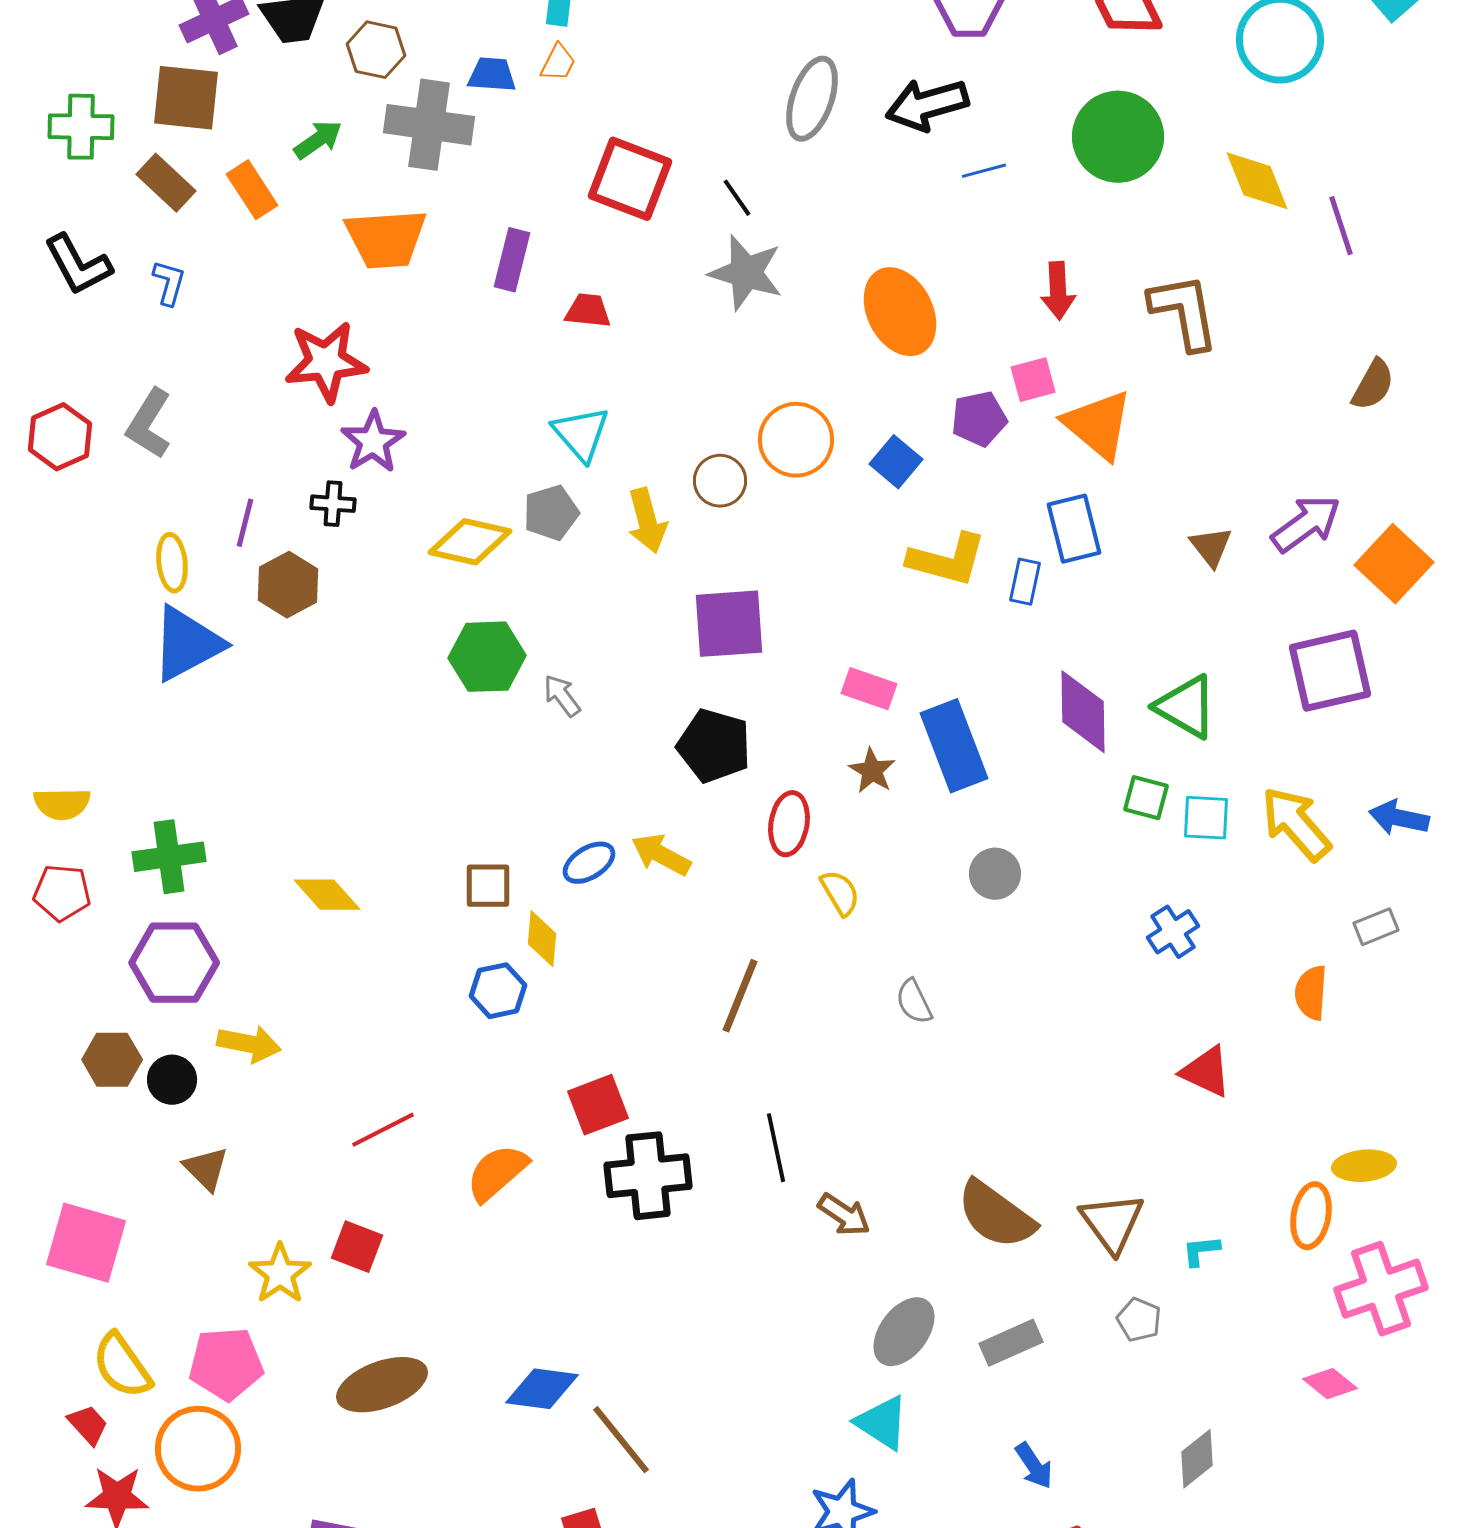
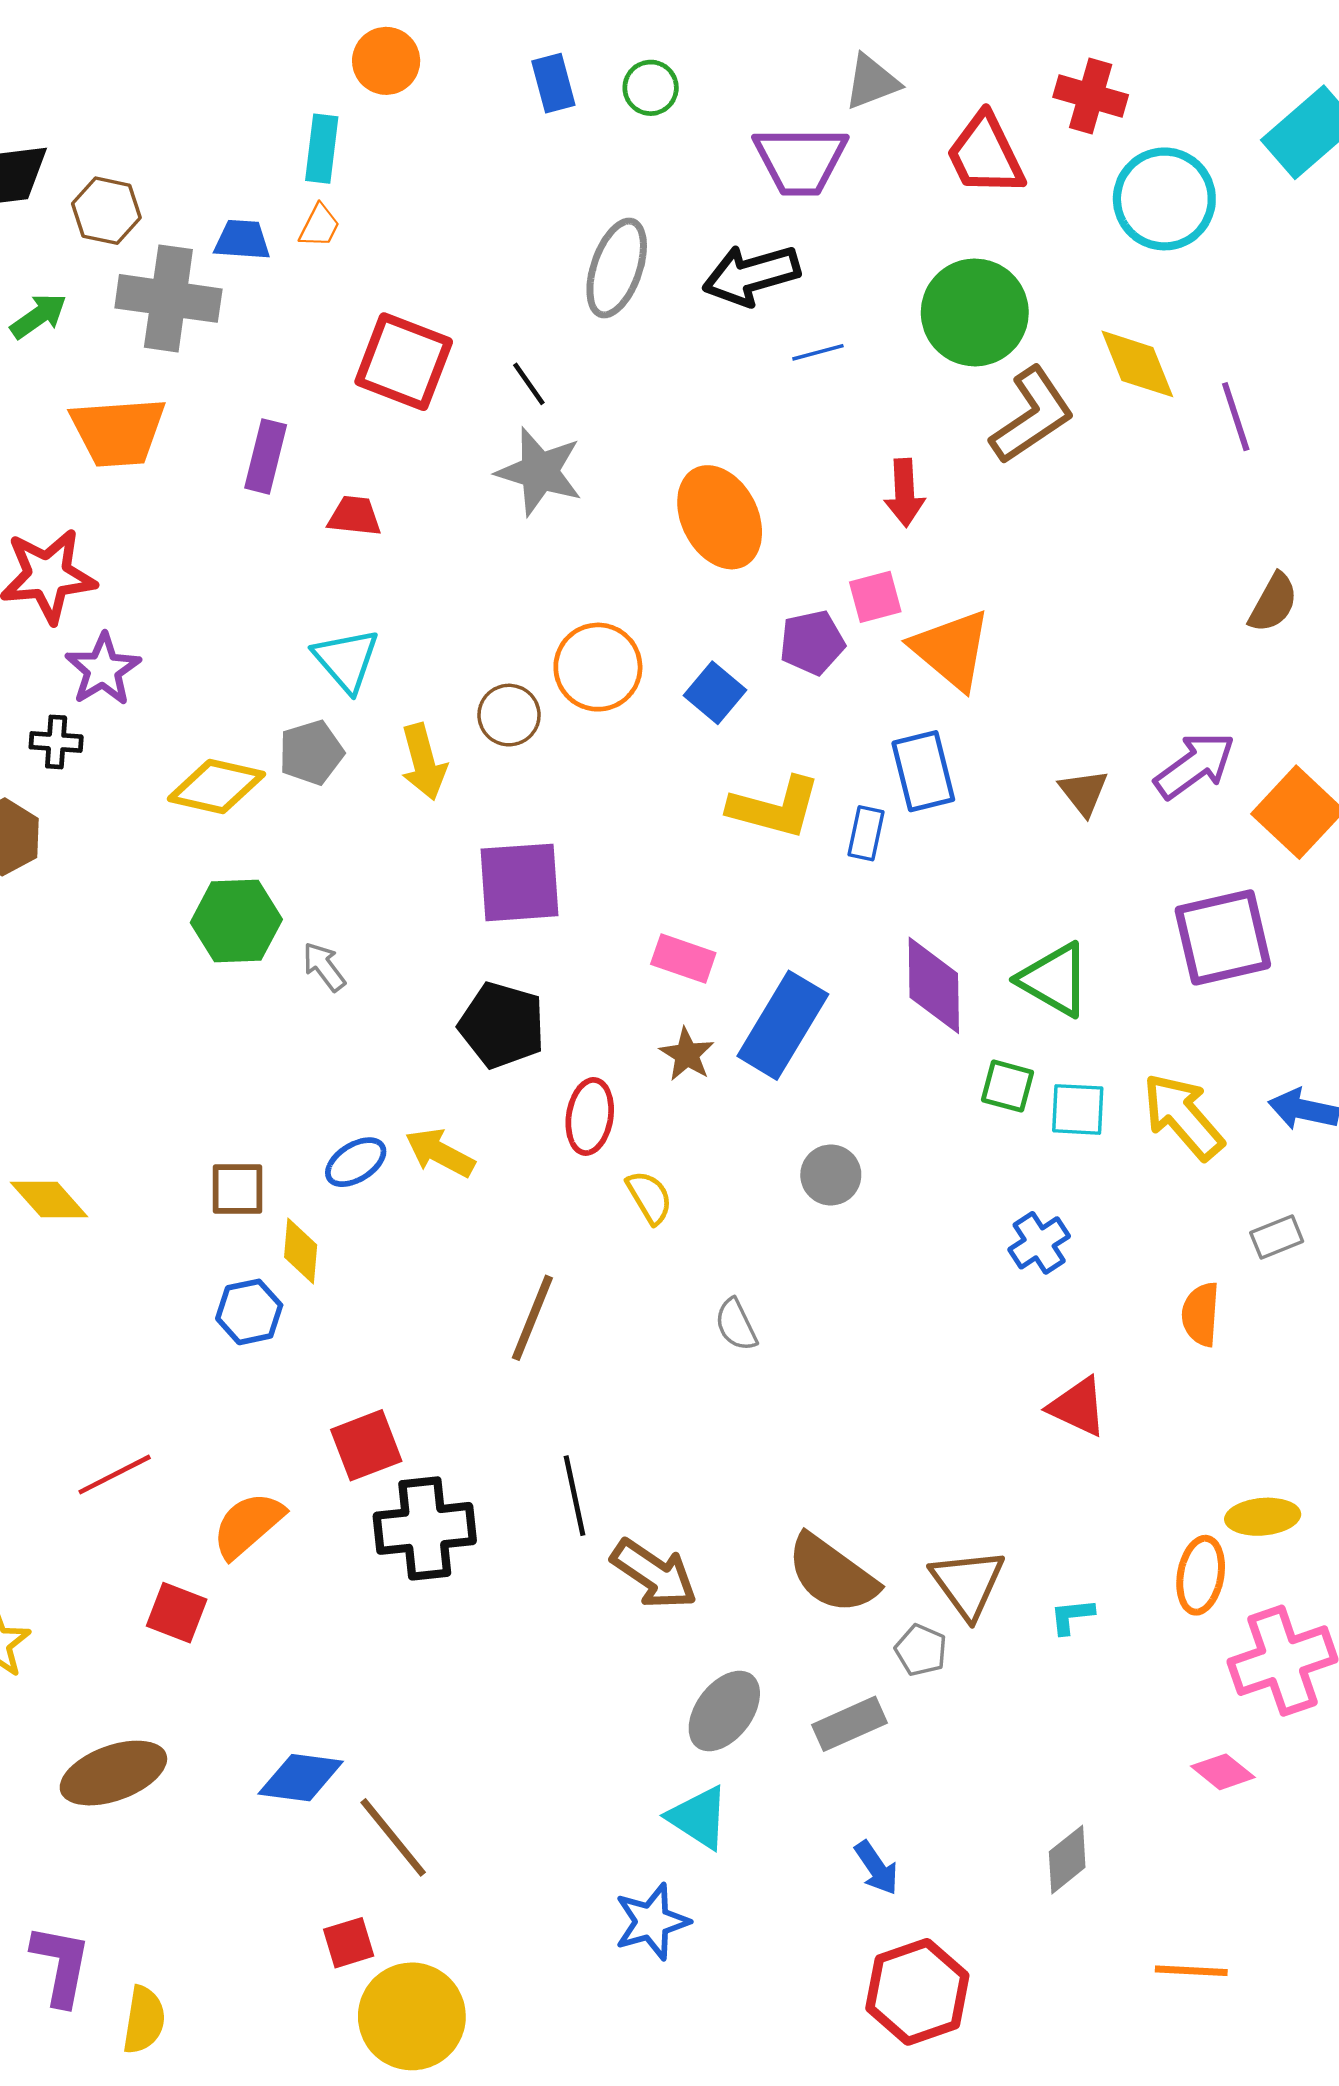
brown L-shape: (1184, 312) -> (1032, 415), moved, turned 66
blue rectangle: (954, 746) -> (783, 1025), turned 52
brown arrow: (844, 1215) -> (654, 1574), size x1.4
red square: (357, 1247) -> (177, 1613), moved
gray pentagon: (1139, 1320) -> (921, 1650), moved

